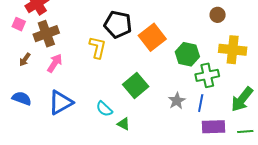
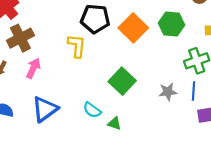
green hexagon: (187, 54) -> (172, 24), moved
gray star: (177, 101) -> (168, 92), turned 30

